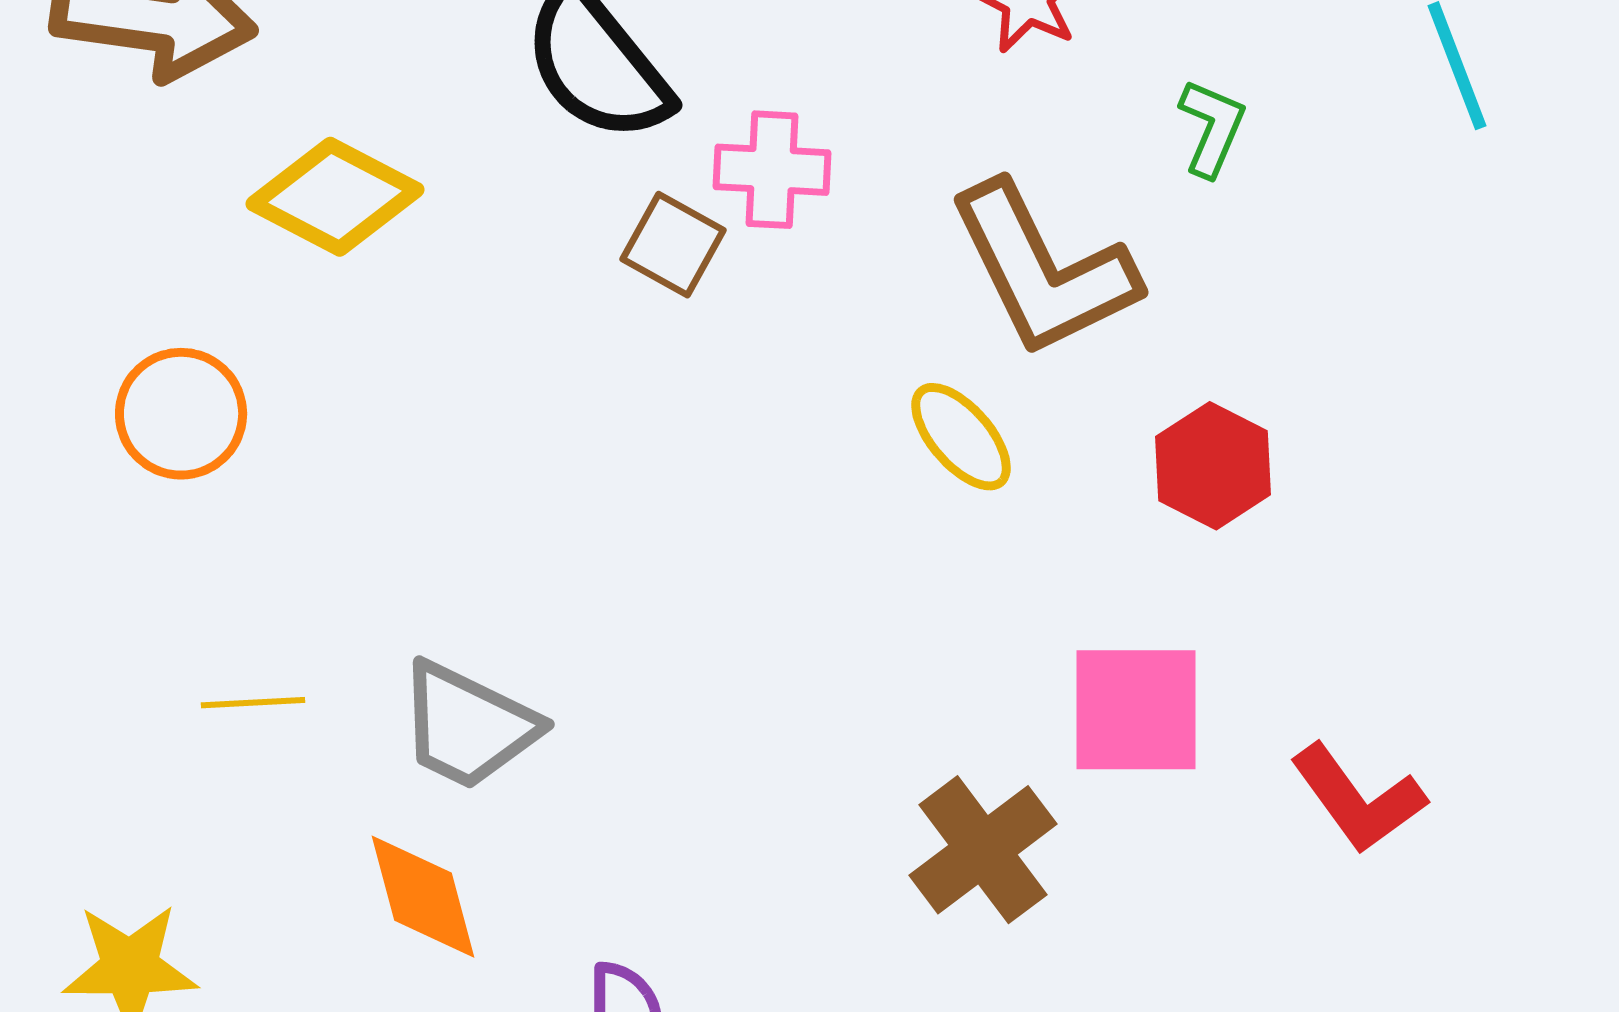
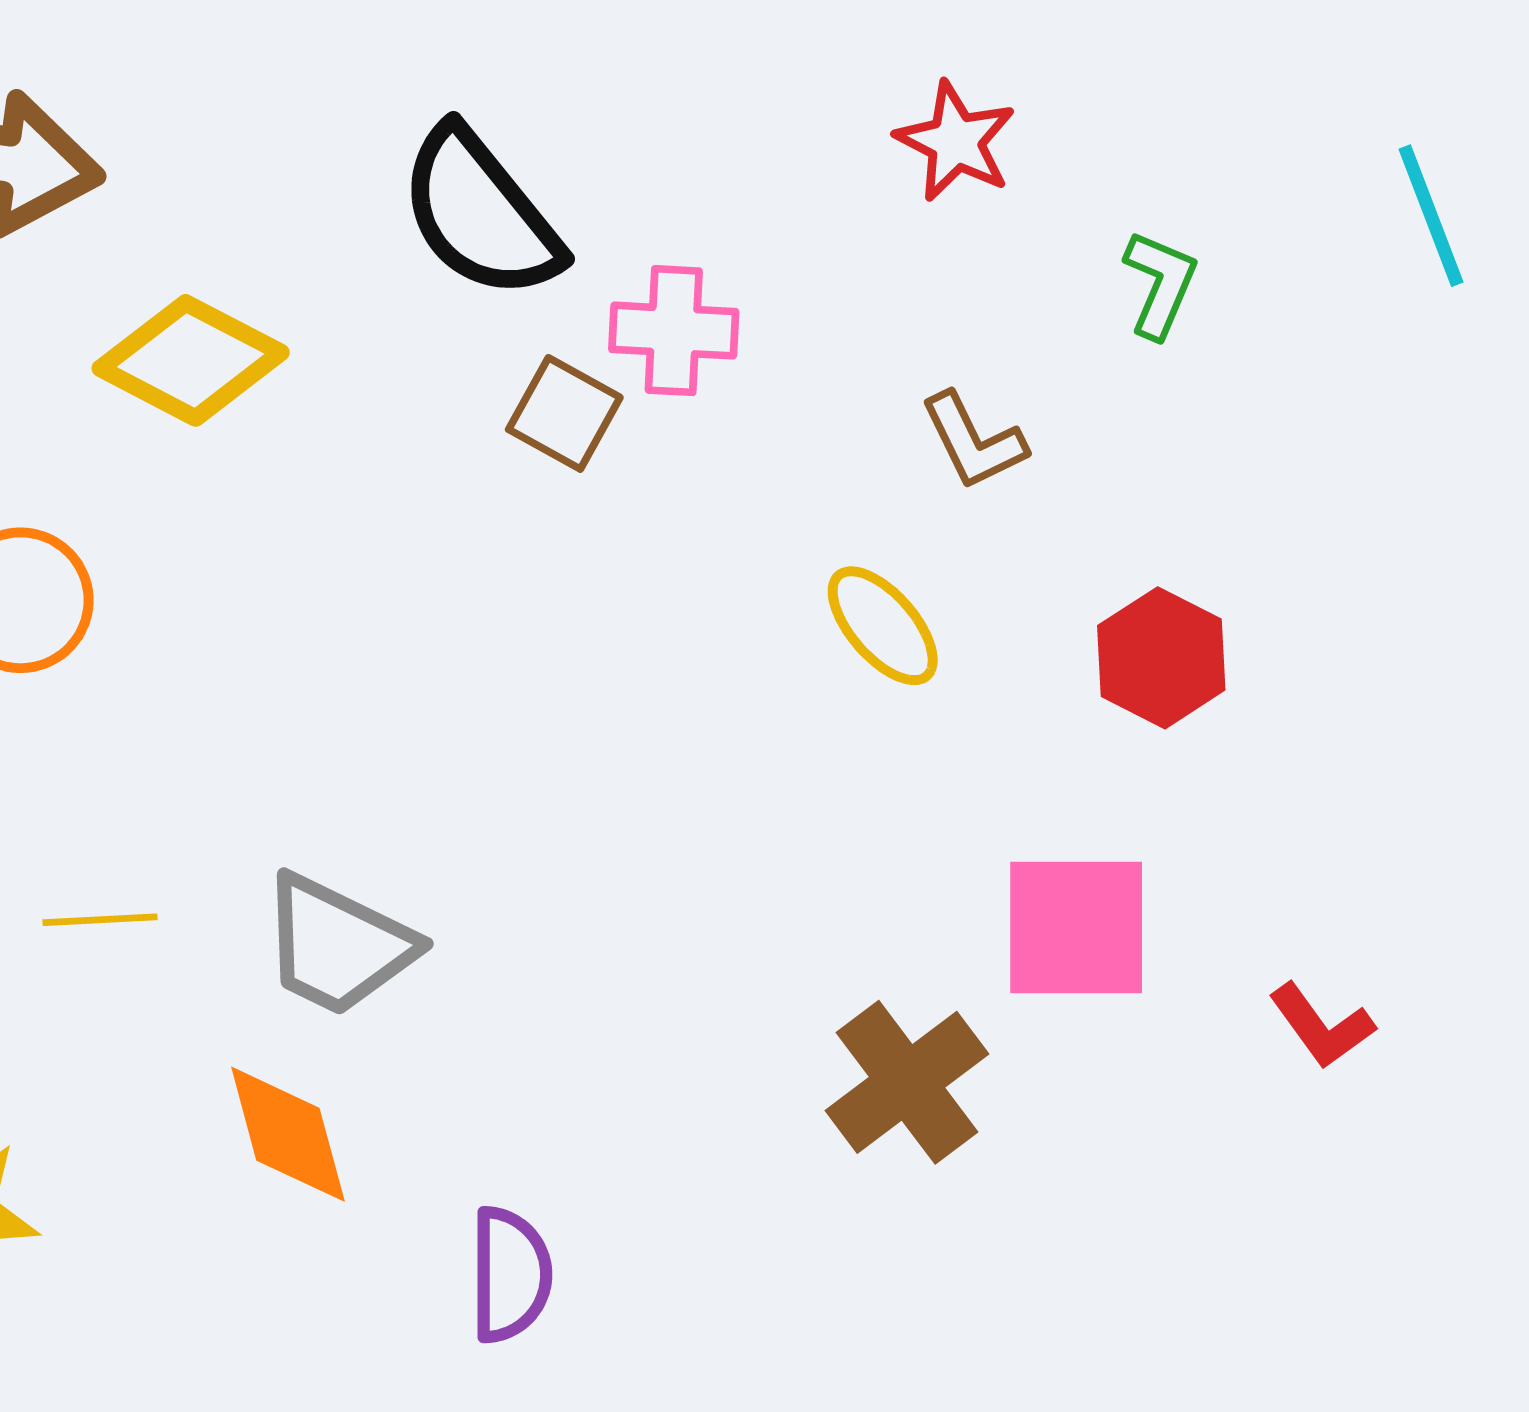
brown L-shape: (1043, 270) -> (973, 441), size x0.5
red L-shape: (1358, 799) -> (1322, 1026), size x0.7

